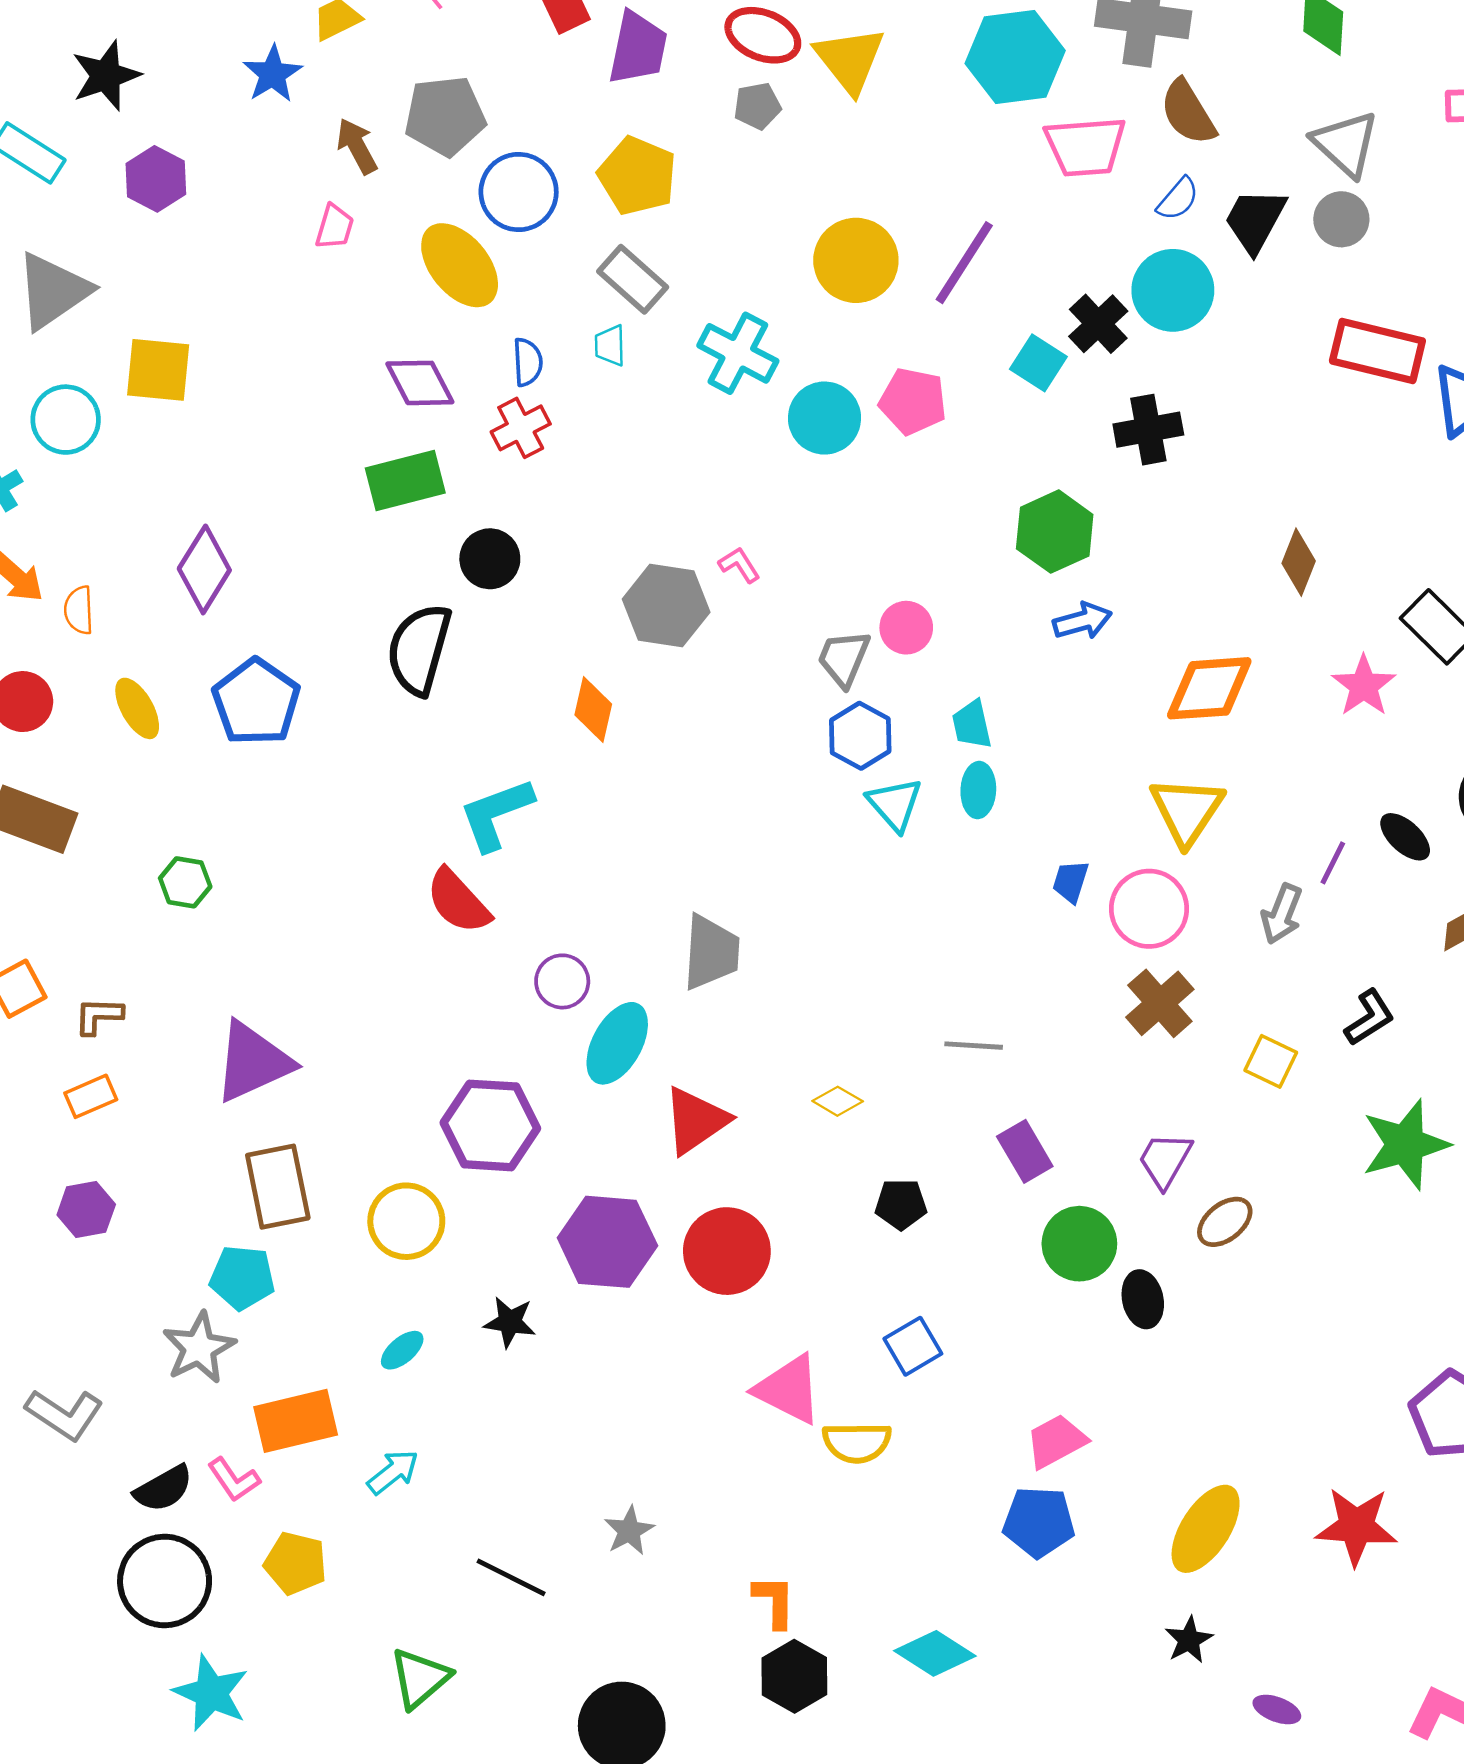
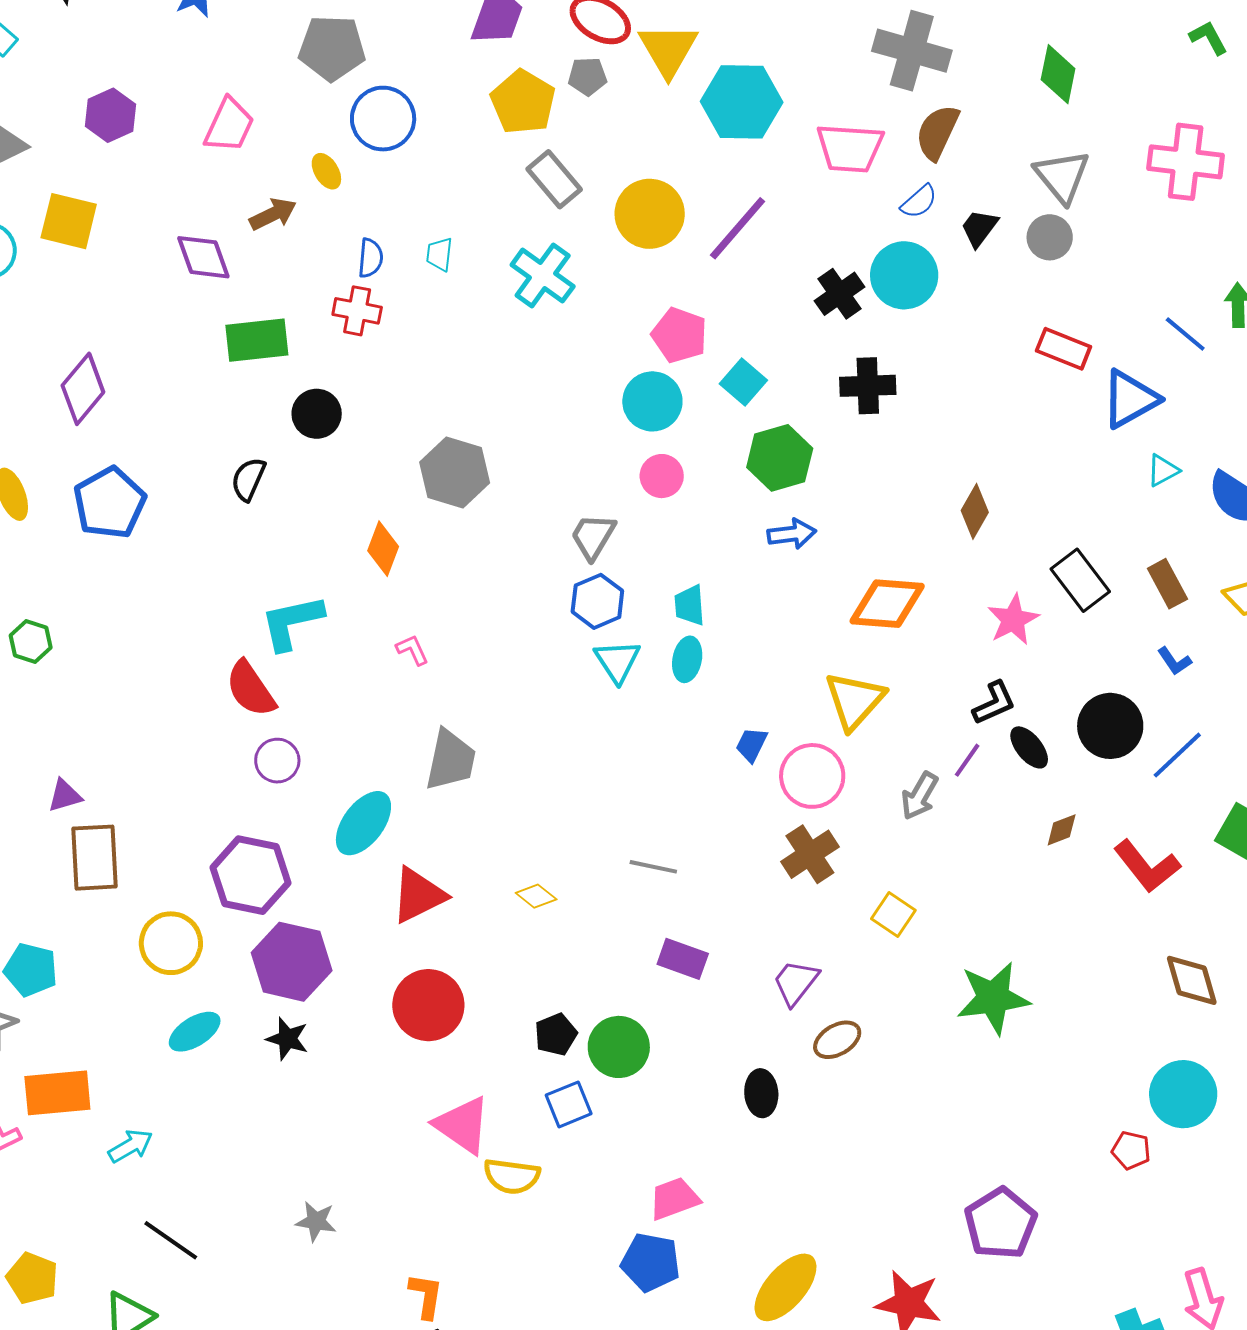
cyan hexagon: (1015, 57) -> (742, 102), moved
brown semicircle: (1188, 112) -> (937, 132), turned 48
brown arrow: (357, 146) -> (273, 214), moved, turned 84
yellow pentagon: (637, 176) -> (523, 102), moved
purple hexagon: (156, 179) -> (111, 115), moved
black trapezoid: (1255, 220) -> (979, 228), size x0.7
pink trapezoid: (335, 227) -> (229, 125), size x1.5
yellow ellipse: (460, 265) -> (326, 171), size x0.5
gray rectangle: (633, 279) -> (554, 179), moved
red rectangle: (1377, 351) -> (1064, 349), size x0.7
cyan square: (1038, 363) -> (743, 382), moved
purple diamond: (420, 383) -> (203, 257), moved
cyan circle: (824, 418) -> (652, 401), moved
red cross: (521, 428) -> (357, 311), turned 30
pink L-shape: (739, 565) -> (412, 650), moved
pink circle: (906, 628) -> (662, 476), moved
black semicircle: (419, 649) -> (248, 479), size x0.6
purple circle: (562, 981) -> (277, 761), moved
black L-shape: (1369, 1018) -> (994, 703), moved
purple triangle: (253, 1062) -> (65, 796), size x0.5
purple rectangle: (1025, 1151) -> (683, 959), turned -48
brown rectangle: (278, 1187) -> (95, 858), moved
black pentagon: (901, 1204) -> (556, 1034), moved, turned -30
purple hexagon: (607, 1242) -> (292, 962), moved
green circle: (1079, 1244) -> (619, 1047), moved
black star: (510, 1322) -> (287, 1039), moved
cyan ellipse: (402, 1350) -> (195, 1032), moved, size x1.4
gray star: (629, 1531) -> (316, 1221), turned 30
yellow pentagon: (295, 1563) -> (32, 1278), moved
black line: (511, 1577) -> (171, 1240), moved

